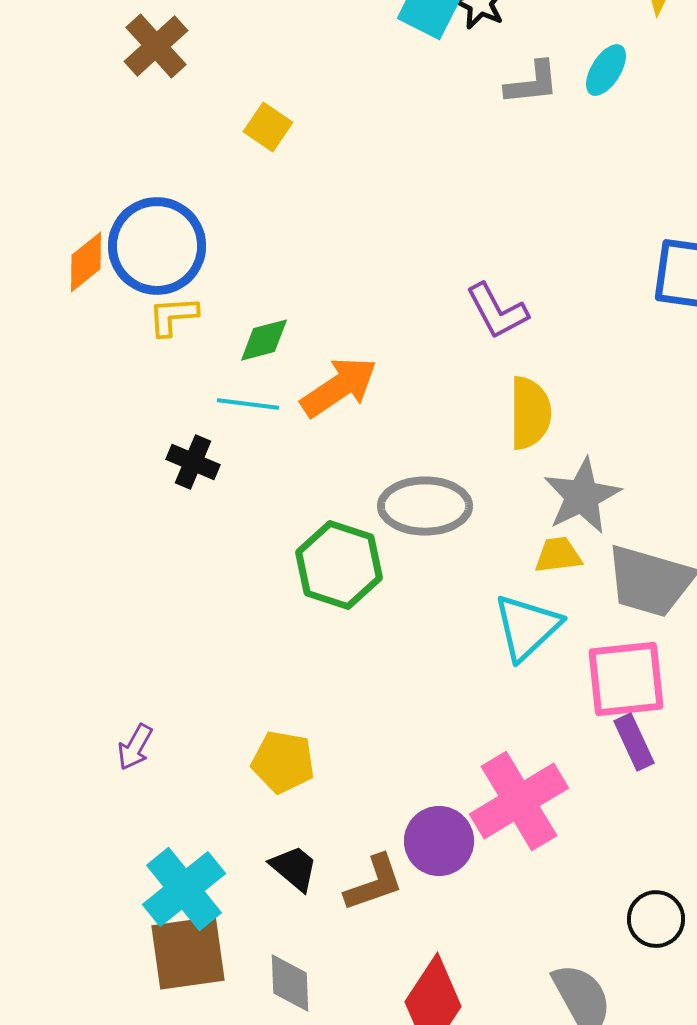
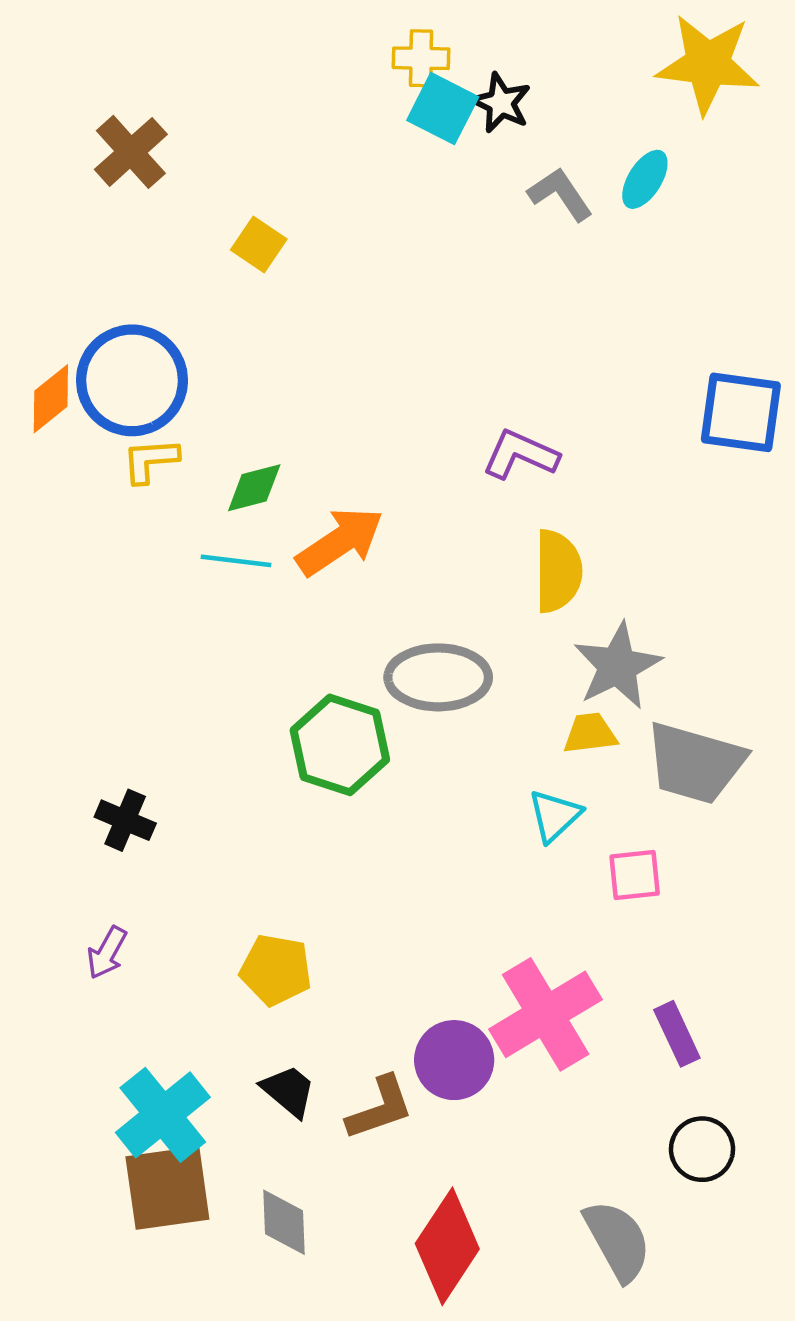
gray L-shape: (532, 83) -> (560, 194), turned -118
purple L-shape: (497, 311) -> (520, 455), turned 142
black cross: (193, 462) -> (125, 820), moved
cyan triangle: (527, 627) -> (555, 816), size x0.7
pink square: (626, 679) -> (635, 875), moved, size x0.6
purple rectangle: (634, 742) -> (677, 1034), moved

